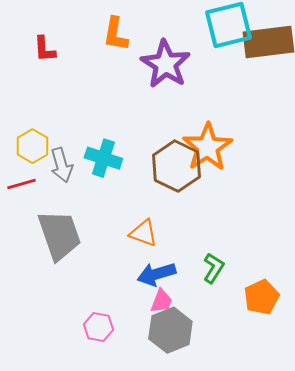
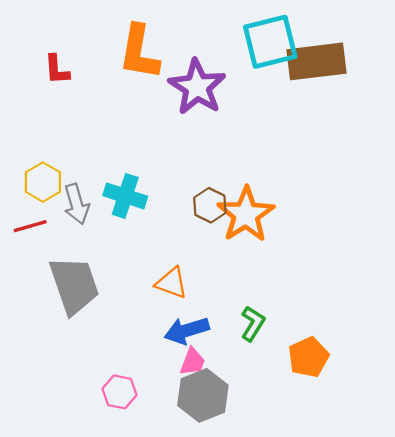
orange L-shape: (115, 34) -> (139, 52), size x1.4
orange star: (207, 147) -> (246, 215), moved
brown hexagon: (176, 166) -> (210, 205), size x0.6

